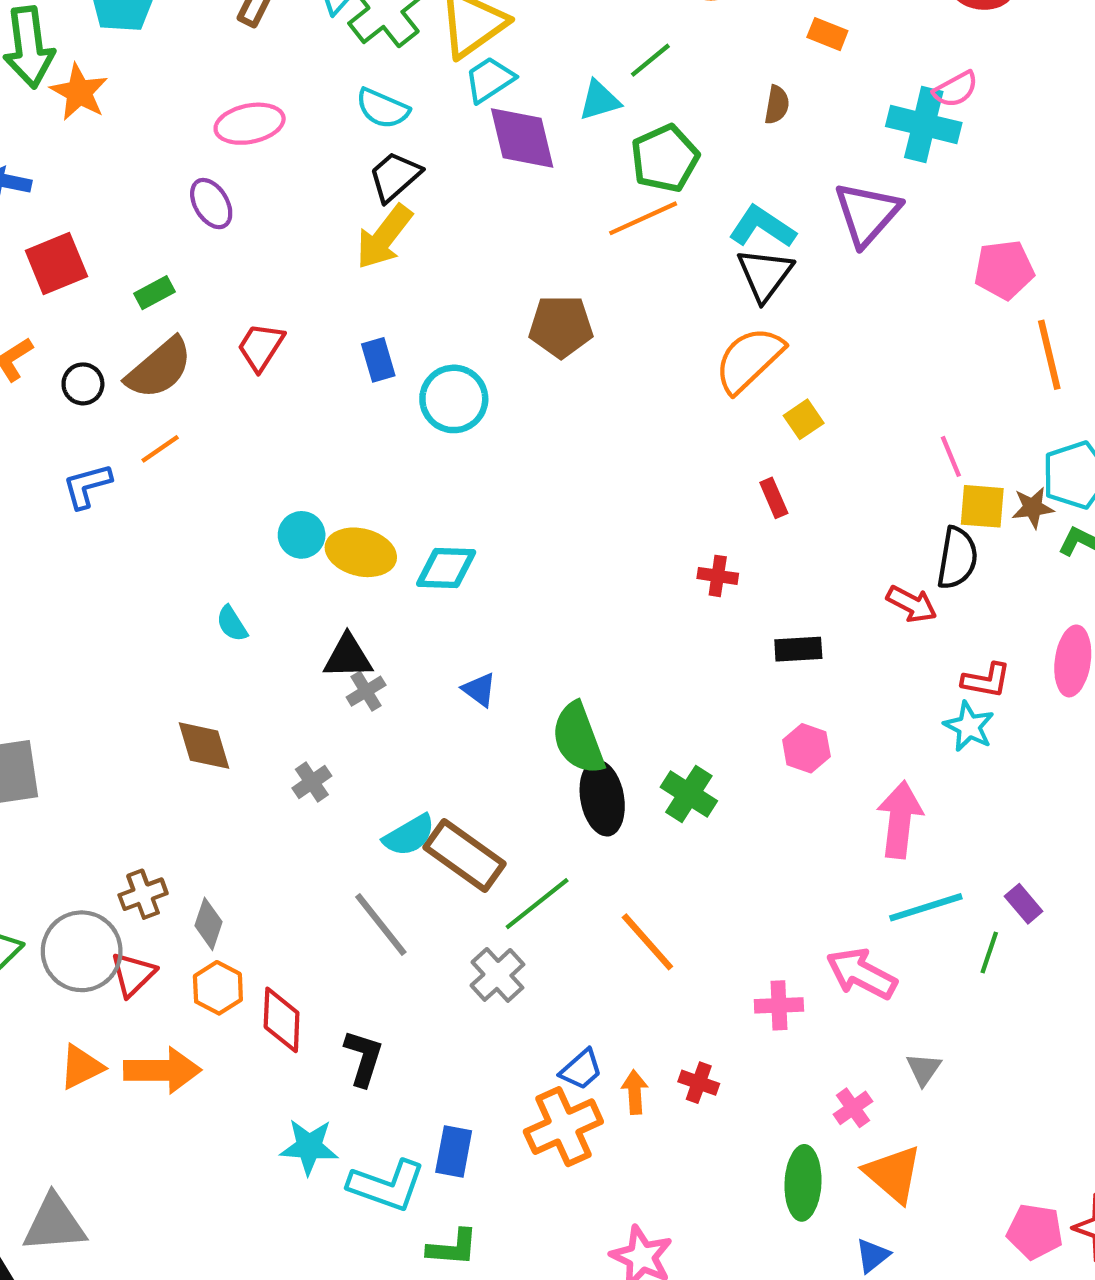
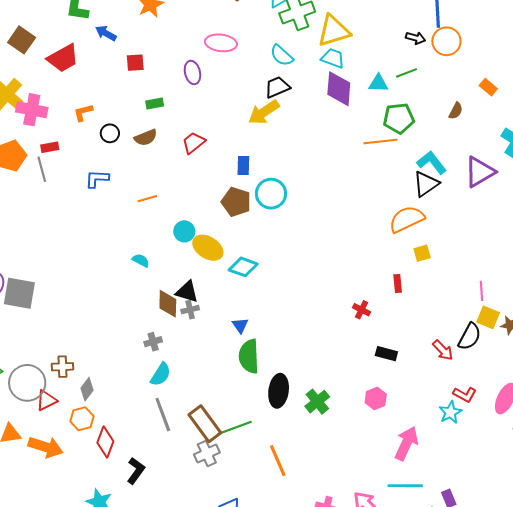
cyan trapezoid: (490, 80) -> (333, 58), turned 35
red square: (56, 263) -> (135, 63), moved, size x0.7
brown pentagon: (561, 326) -> (236, 202), moved
brown semicircle: (159, 368) -> (146, 137), size x0.7
orange line: (160, 449) -> (147, 199), moved
cyan semicircle: (232, 624) -> (141, 260), turned 132
green semicircle: (578, 738) -> (249, 356), moved
brown diamond: (204, 746) -> (168, 304), moved
cyan semicircle: (409, 835) -> (161, 374), moved, turned -45
brown rectangle: (465, 855) -> (205, 424), moved

